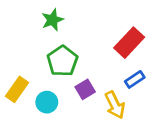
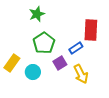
red rectangle: (129, 43) -> (91, 30), turned -40
blue rectangle: (135, 79) -> (76, 48), moved

